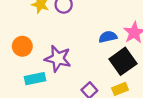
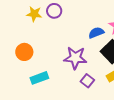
purple star: (58, 59) -> (75, 58), moved

